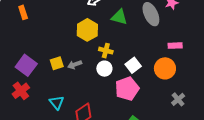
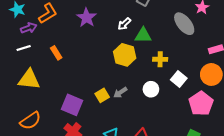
green triangle: (119, 17) -> (143, 35), moved
yellow cross: (106, 51) -> (160, 59), moved
pink pentagon: (127, 89) -> (201, 103), moved

